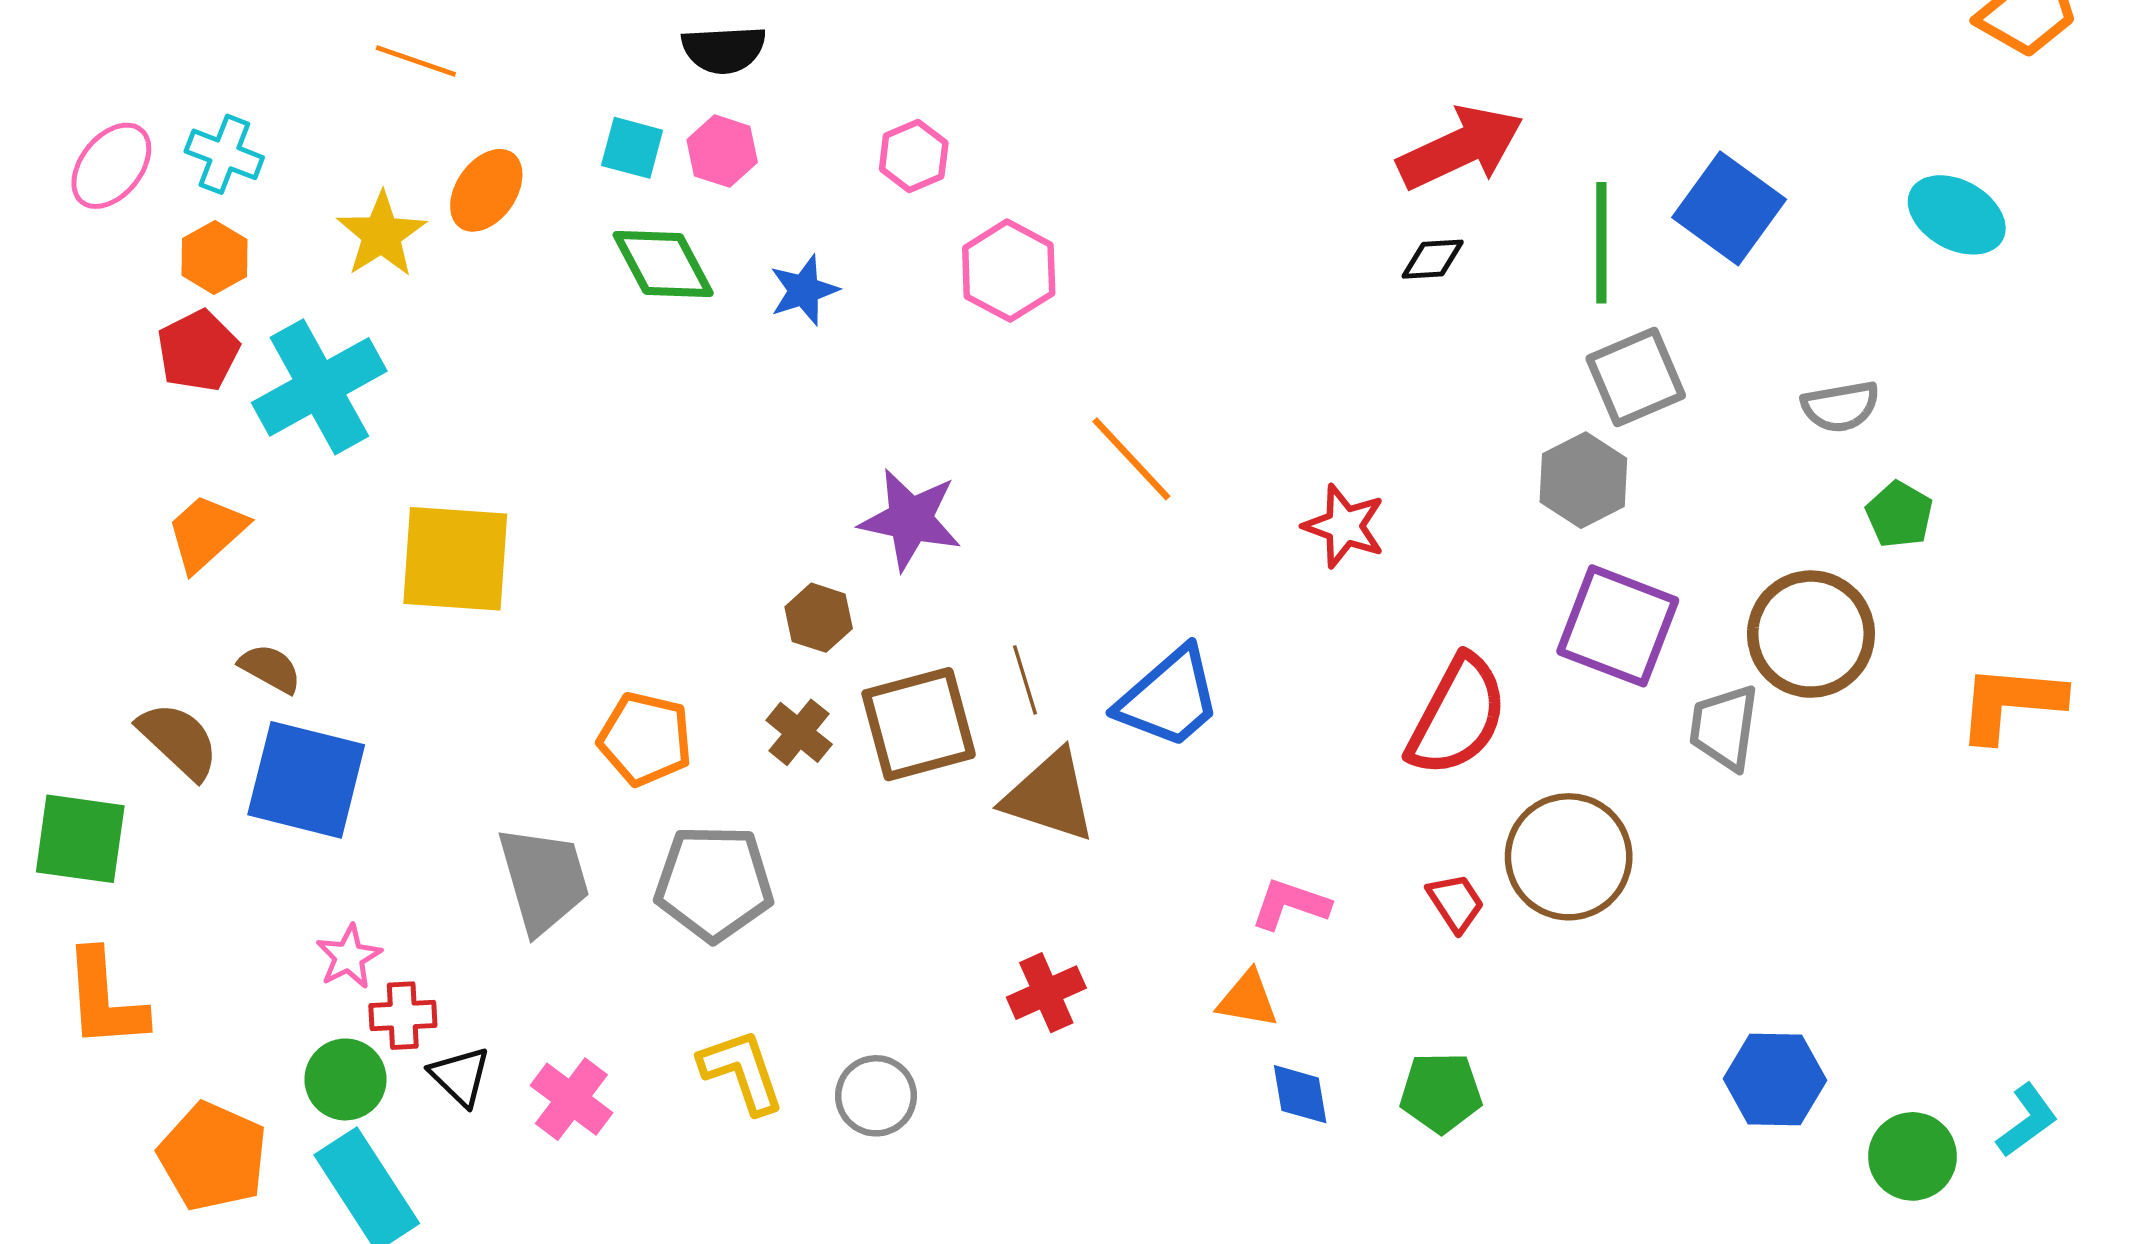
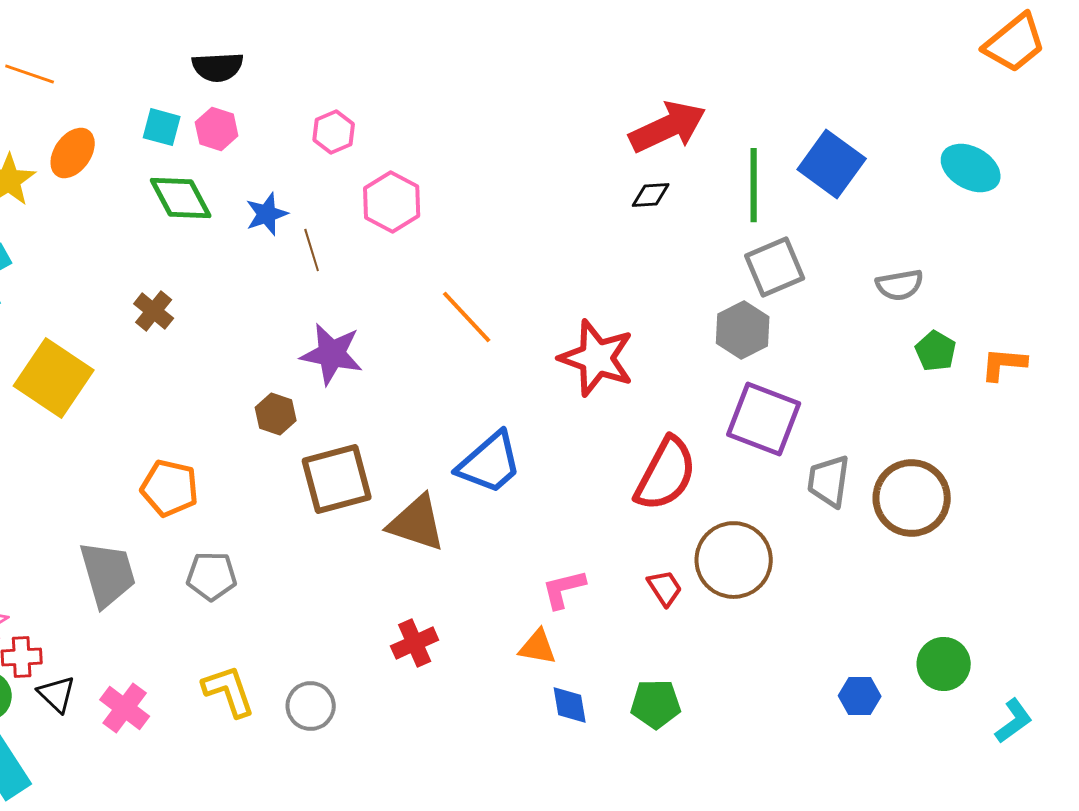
red star: (1344, 526) -> (597, 358), size x1.5
yellow square: (455, 559) -> (54, 378), turned 30
brown circle: (1811, 634) -> (912, 498), moved
brown line: (1025, 680) -> (312, 250), moved
orange L-shape: (2011, 703) -> (1004, 364), moved, size x0.7
brown cross: (799, 732) -> (154, 311), moved
gray pentagon: (714, 883) -> (212, 576), size x0.7
pink L-shape: (1290, 904) -> (564, 589), turned -33
blue hexagon: (1775, 1079) -> (860, 696), size x0.7
green circle: (1912, 1156) -> (944, 664), moved

